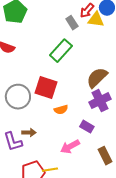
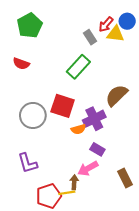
purple cross: (100, 101) -> (94, 119), moved
purple rectangle: (87, 127) -> (97, 149), moved
brown arrow: (29, 133) -> (74, 182), moved, turned -88

